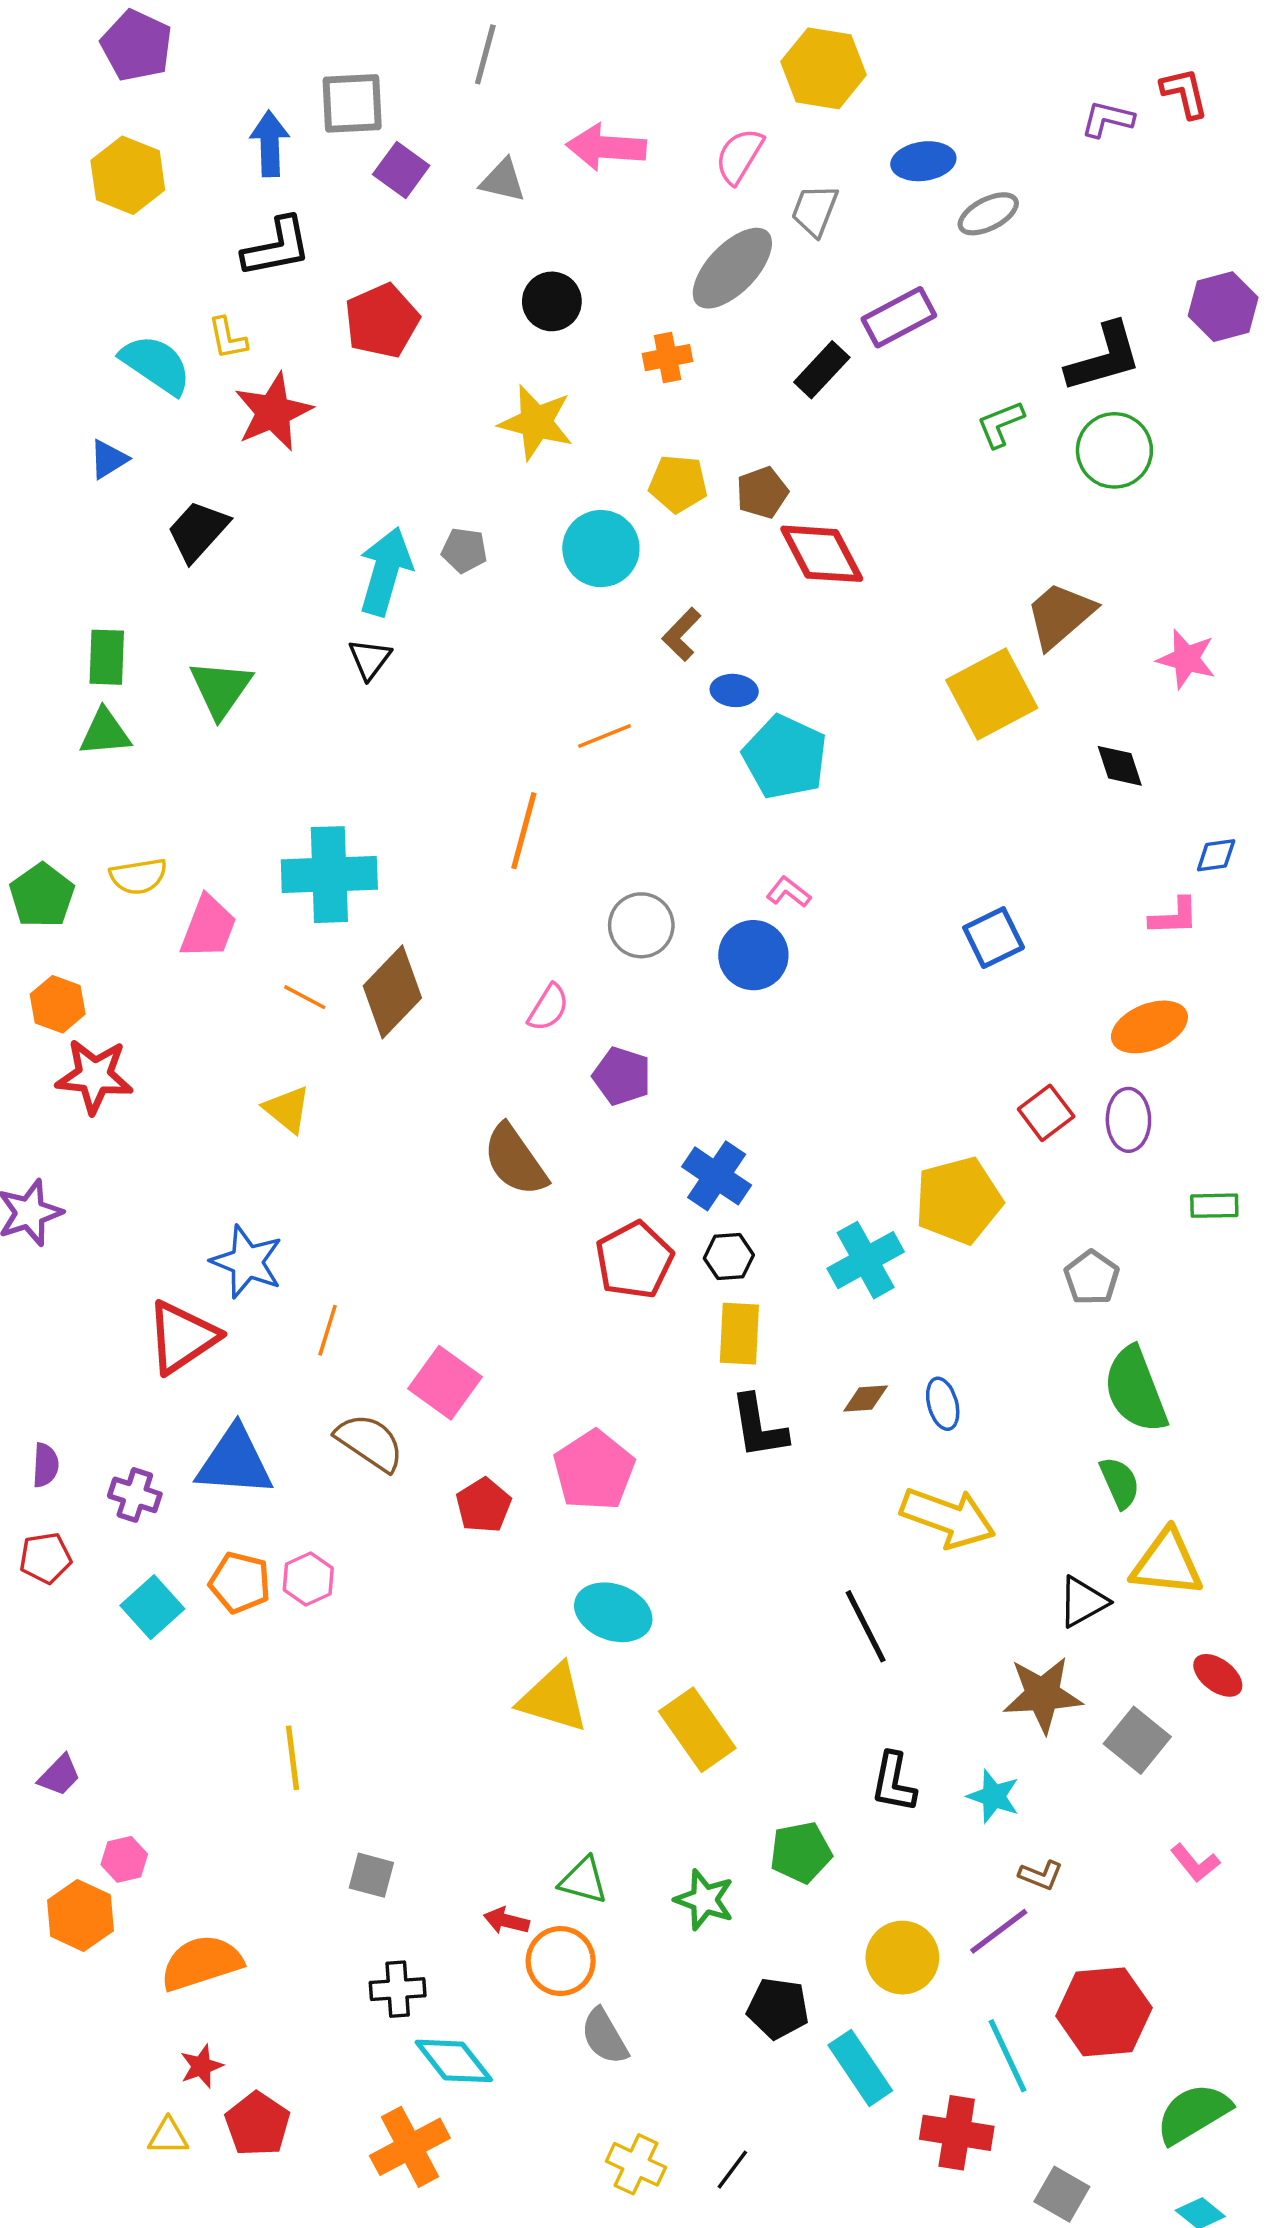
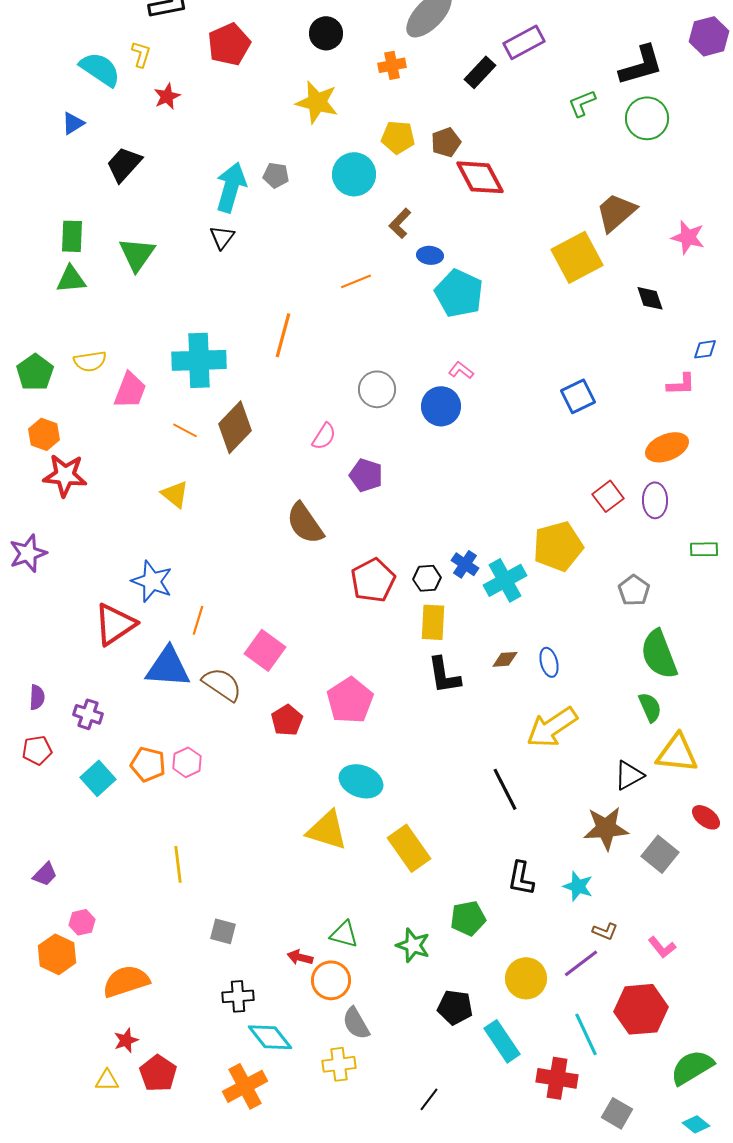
yellow L-shape: (228, 338) -> (141, 54), turned -152
red star: (273, 412) -> (167, 96), size x0.6
orange line: (524, 831) -> (283, 335), moved
blue cross: (717, 1176) -> (465, 564), moved, size x0.7
blue triangle: (235, 1462) -> (168, 667), moved
yellow arrow: (948, 1518) -> (552, 727), turned 126
pink L-shape: (1195, 1863) -> (662, 947), moved
yellow cross: (636, 2164) -> (339, 1064), moved, turned -32

